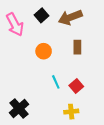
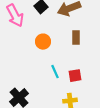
red square: (76, 86) -> (75, 76), turned 32

